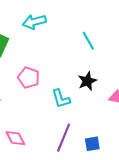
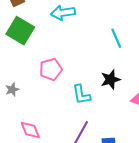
pink pentagon: (29, 78) -> (51, 69), turned 30

